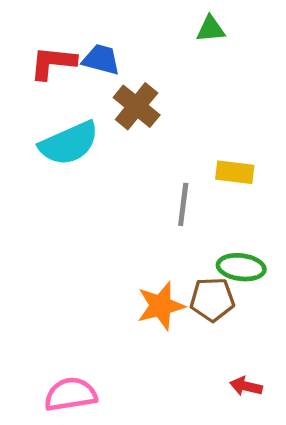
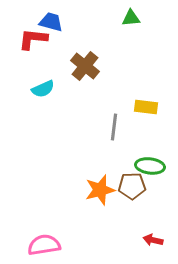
blue trapezoid: (101, 60) -> (51, 22), moved
cyan semicircle: (69, 143) -> (43, 89), size x0.6

